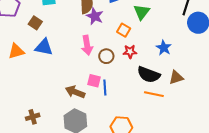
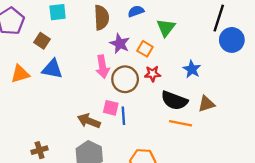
purple star: (95, 16) -> (120, 44), moved
brown circle: (106, 56) -> (125, 79), size x1.5

